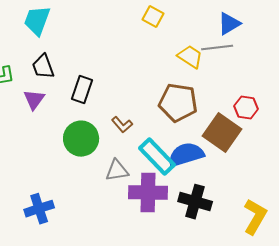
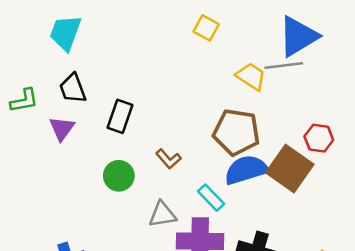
blue triangle: (229, 24) -> (298, 36), size x1.5
green circle: (81, 139) -> (119, 176), size x0.7
blue semicircle: (186, 155) -> (246, 170), moved
cyan rectangle: (157, 157) -> (211, 198), size x0.6

